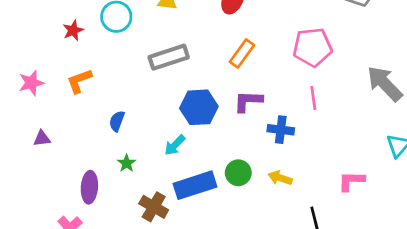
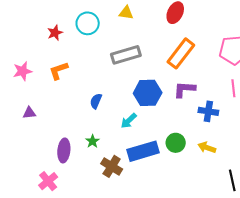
orange rectangle: (242, 53) -> (181, 53), size x1.4
blue semicircle: (117, 121) -> (96, 101), moved
green star: (127, 163) -> (93, 141), moved

